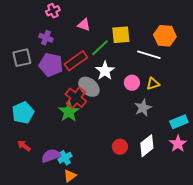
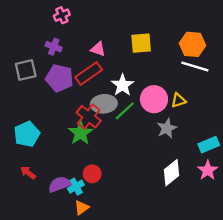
pink triangle: (84, 25) -> (98, 49), moved
green line: (100, 48) -> (125, 111), moved
white line: (149, 55) -> (195, 66), moved
pink circle: (132, 83) -> (154, 99), size x1.5
gray ellipse: (89, 87) -> (104, 104), turned -45
red circle: (120, 147) -> (92, 174), moved

